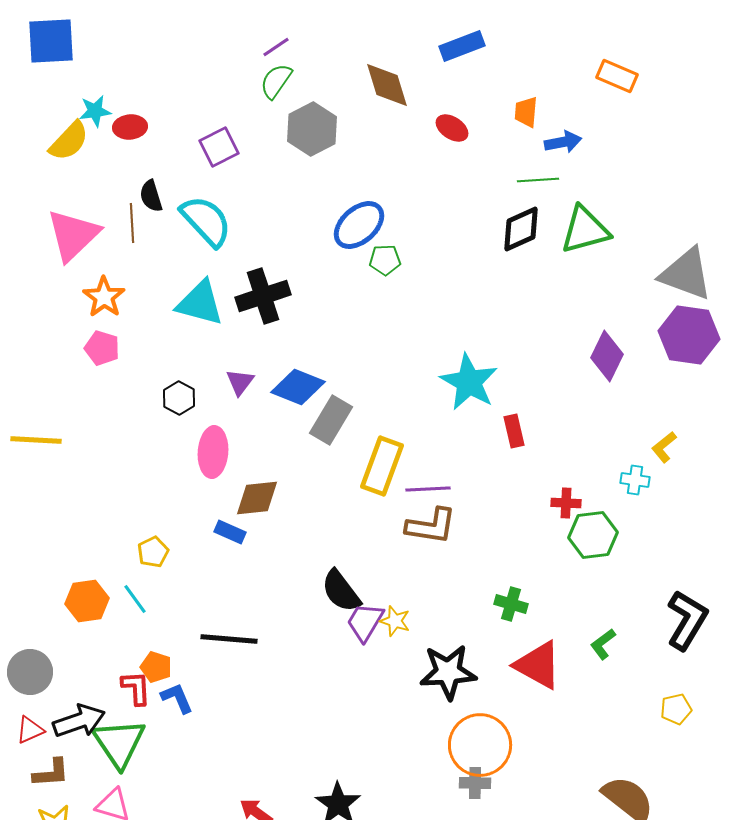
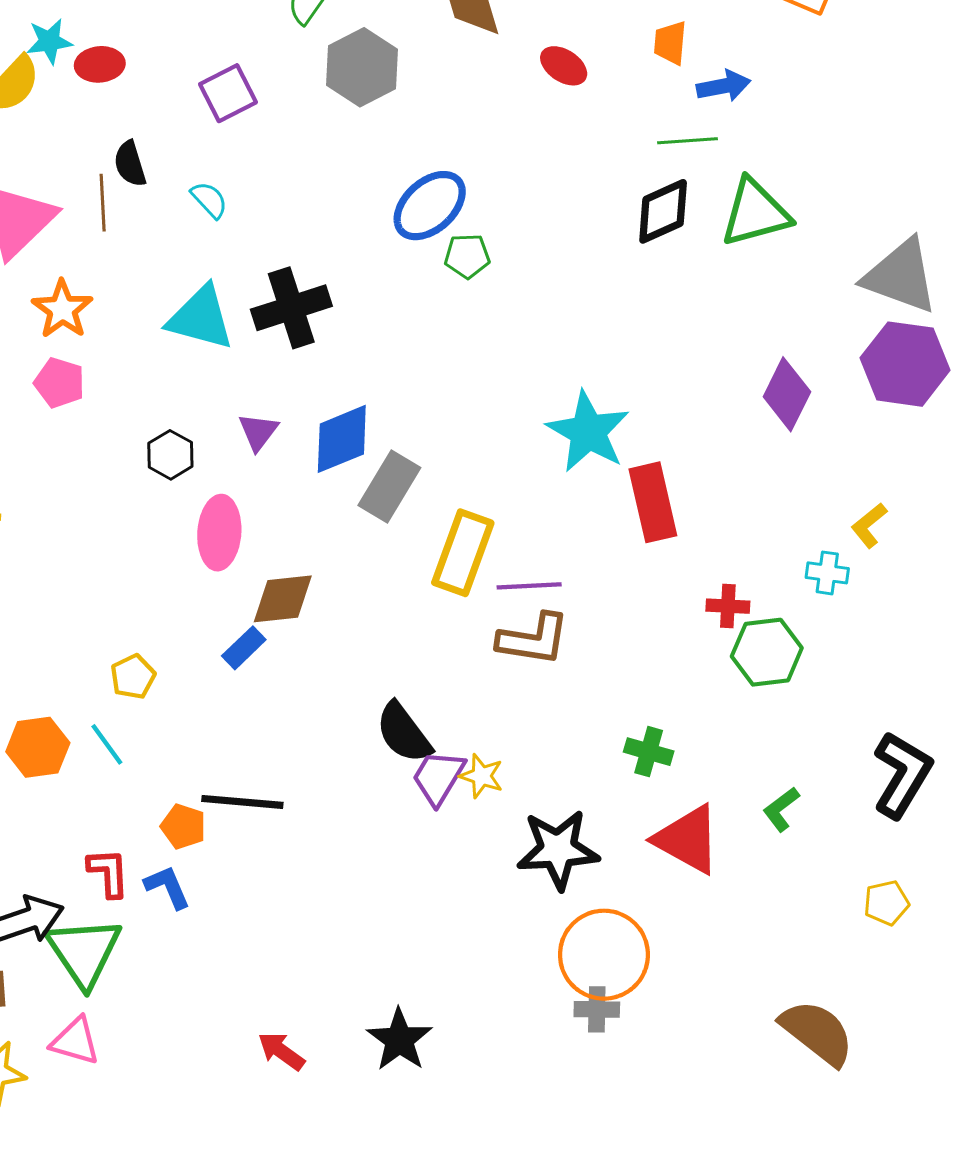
cyan semicircle: (206, 221) -> (209, 200), size x0.5
blue diamond: (298, 387) -> (342, 439), turned -44
red rectangle: (514, 431) -> (653, 502), size x1.6
blue rectangle: (230, 532) -> (244, 648), turned -68
orange pentagon: (156, 667) -> (183, 826), moved

